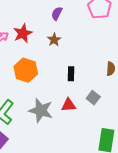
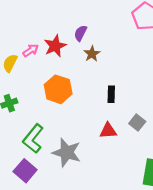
purple semicircle: (57, 13) -> (80, 33), moved
gray star: (41, 110) -> (67, 153), moved

